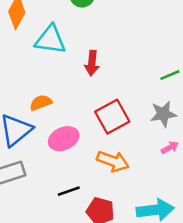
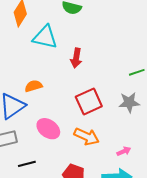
pink ellipse: (64, 139) -> (48, 129), moved, turned 55
pink arrow: (170, 147) -> (124, 151), moved
black line: (69, 191) -> (27, 164), moved

